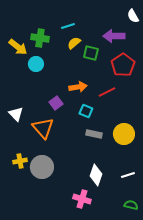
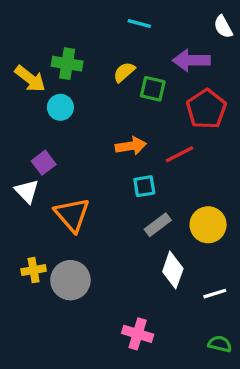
cyan line: (68, 26) -> (139, 23), moved, turned 32
purple square: (56, 103) -> (44, 163), moved
cyan square: (86, 111) -> (144, 186), turned -32
gray rectangle: (94, 134) -> (158, 225), turned -49
white diamond: (96, 175) -> (173, 270), moved

